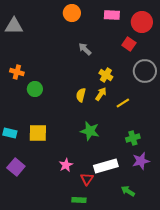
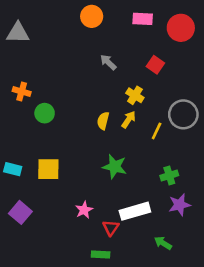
red square: (129, 44) -> (155, 65), moved
gray circle: (145, 71) -> (183, 114), moved
yellow line: (123, 103) -> (157, 131), turned -32

